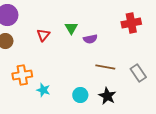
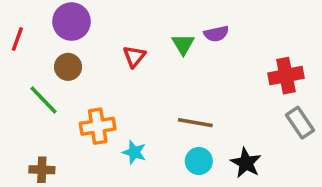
red cross: (131, 23) -> (286, 76), moved
purple semicircle: (90, 39) -> (216, 34), moved
brown line: (105, 67) -> (195, 123), moved

